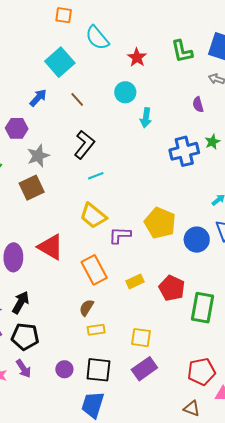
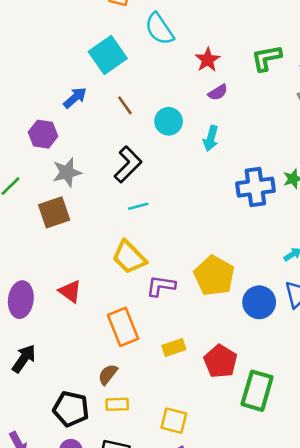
green L-shape: (182, 51) -> (267, 58), turned 85
cyan circle: (125, 92) -> (169, 121), moved
purple semicircle: (198, 105) -> (218, 92), moved, turned -112
red triangle: (51, 247) -> (70, 291), size x0.7
black pentagon: (25, 337) -> (71, 409), moved

